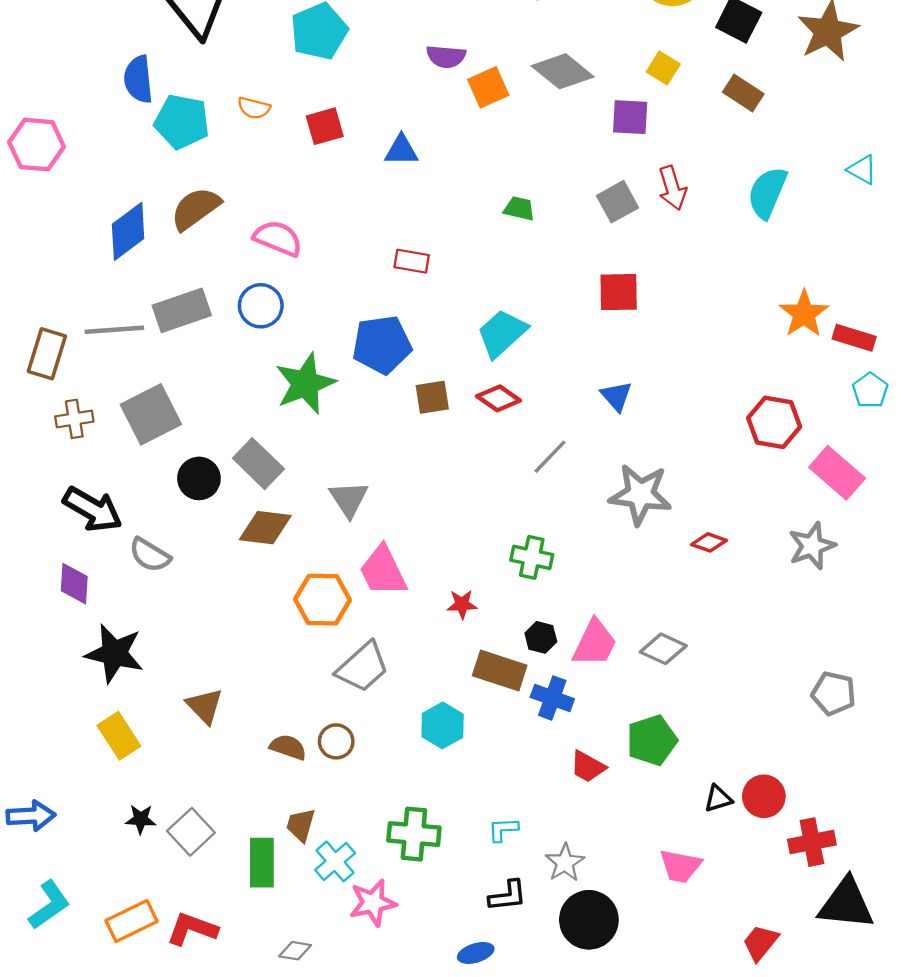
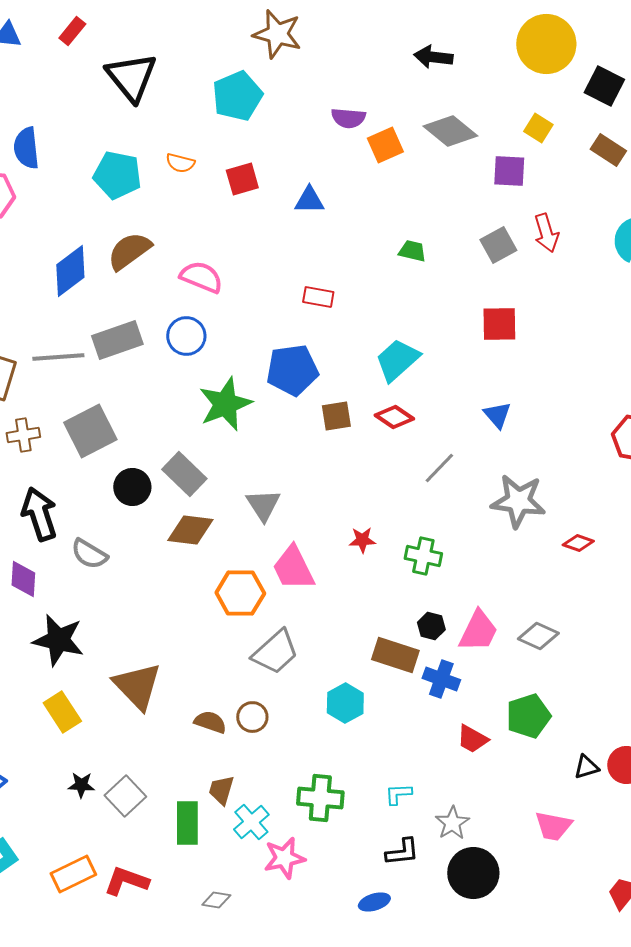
blue semicircle: (138, 79) -> (26, 148), moved
black arrow: (93, 509) -> (39, 514), turned -138
red star: (462, 604) -> (362, 540), moved
brown triangle: (205, 706) -> (137, 686), size x1.5

